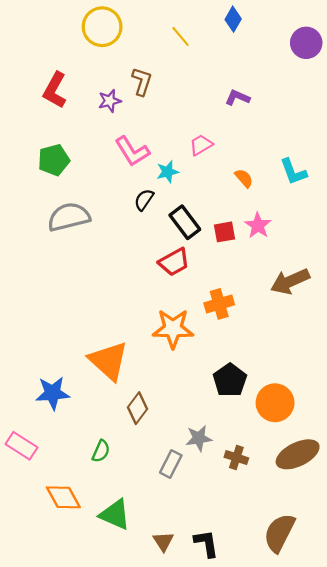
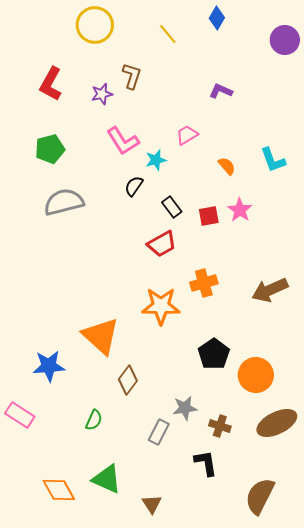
black rectangle: (185, 222) -> (172, 207), size x0.7
brown arrow: (290, 281) -> (270, 290), moved
orange diamond: (63, 497) -> (59, 490), moved
black L-shape: (206, 544) -> (206, 463), moved

